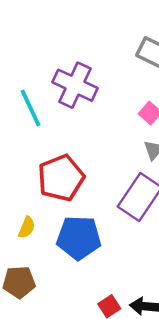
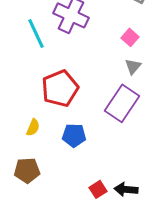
blue pentagon: (79, 238) -> (74, 135), size x0.7

